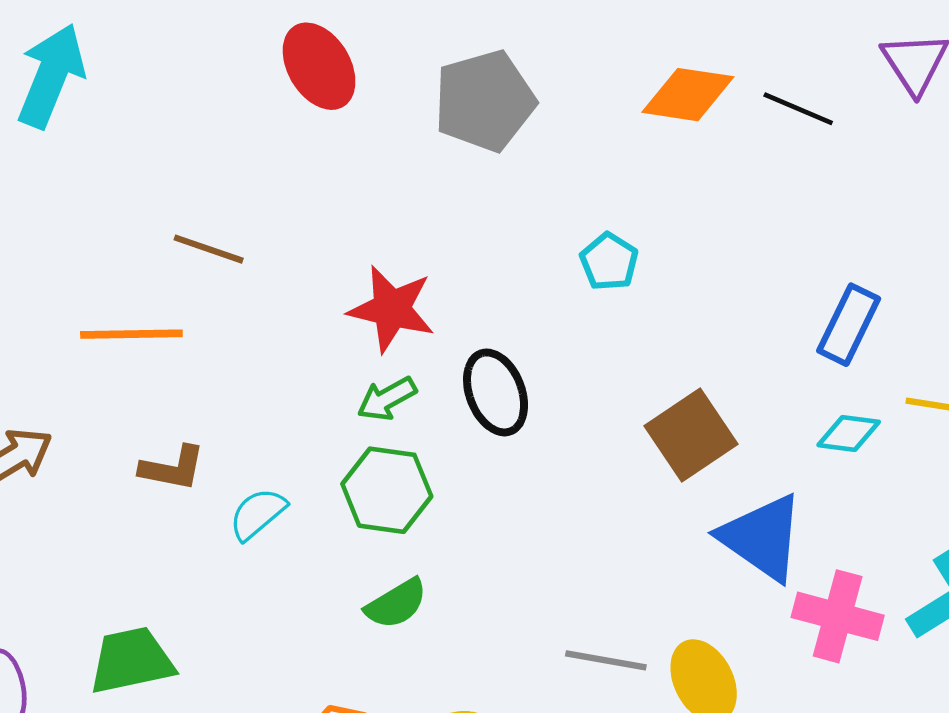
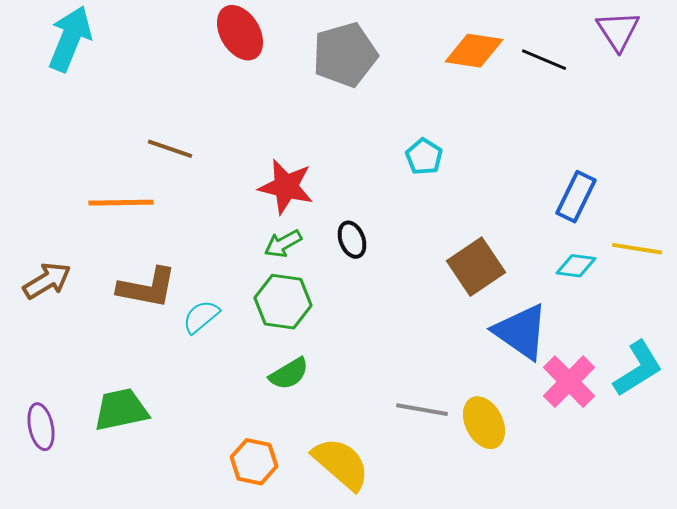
black ellipse: (496, 392) -> (352, 240), size x0.7
brown L-shape: (172, 468) -> (147, 288), size x1.4
pink cross: (838, 616) -> (569, 382), turned 30

